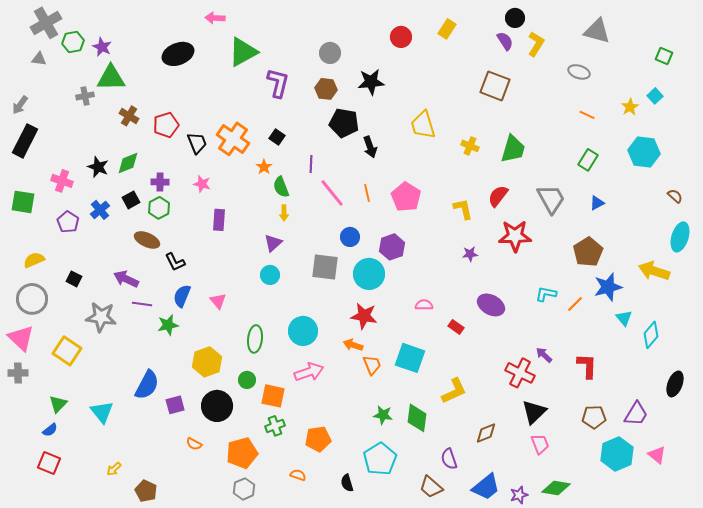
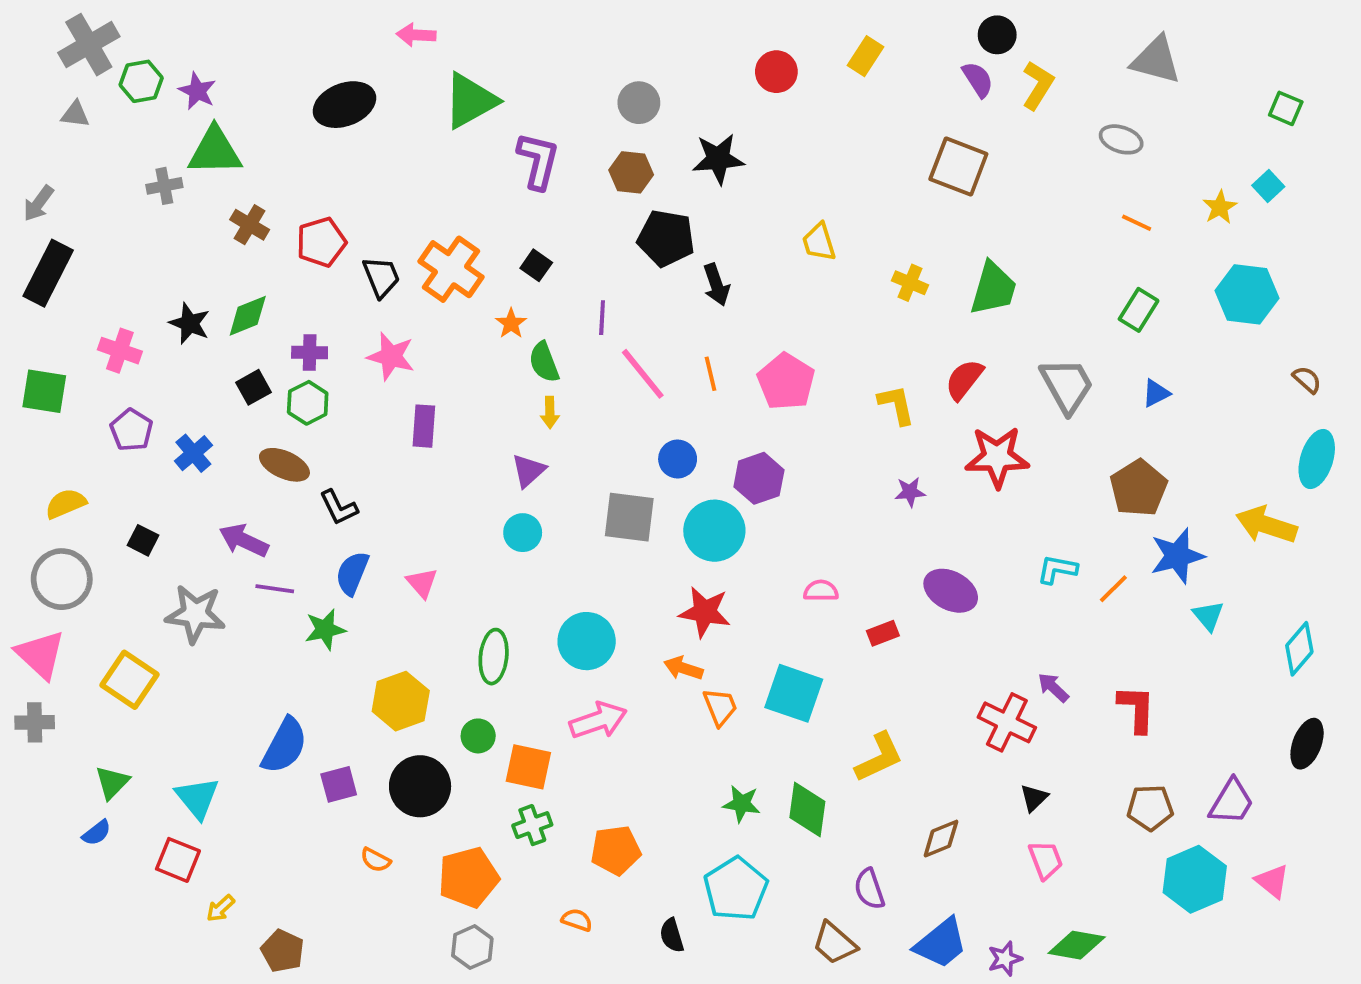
yellow trapezoid: (423, 125) -> (819, 242), size x0.7
pink star: (202, 184) -> (391, 356), size x1.4
blue cross: (100, 210) -> (193, 453), moved
red rectangle: (456, 327) -> (883, 633), turned -56
cyan diamond: (651, 335) -> (1299, 649), moved
black triangle: (534, 412) -> (1034, 798), size x0.6
red square: (49, 463) -> (178, 860), moved

